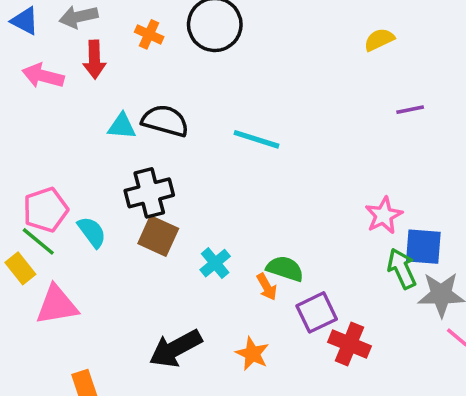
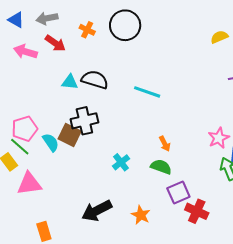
red arrow: (94, 60) -> (55, 43), turned -55
brown square: (158, 236) -> (70, 135), moved
orange arrow: (267, 287) -> (165, 144), moved

